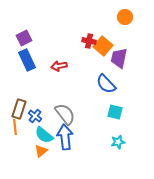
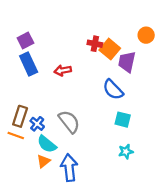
orange circle: (125, 17) -> (146, 35), moved
orange line: (15, 127) -> (16, 136), turned -63
blue arrow: (65, 137) -> (69, 168), moved

